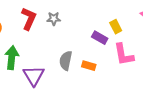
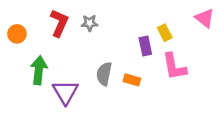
purple rectangle: (100, 38) -> (145, 46), turned 49

